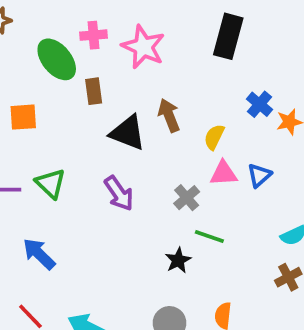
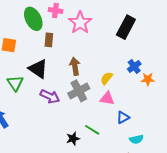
brown arrow: (169, 115) -> (75, 66), moved
black triangle: (128, 133) -> (38, 69), moved
blue triangle: (259, 175) -> (123, 117), moved
purple arrow: (119, 193) -> (50, 96), turned -42
gray cross: (187, 198) -> (79, 91), moved, size x1.5

